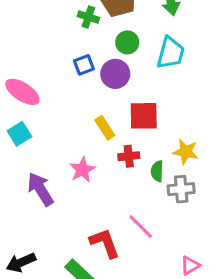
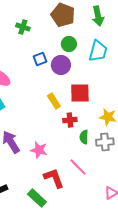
green cross: (88, 17) -> (23, 27), moved
pink star: (82, 170) -> (39, 150), moved, turned -30
green semicircle: (157, 171) -> (84, 137), moved

